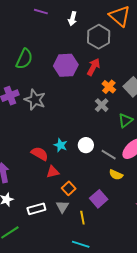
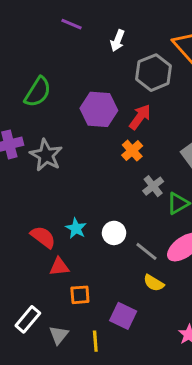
orange cross: (109, 87) -> (132, 151), moved
gray cross: (102, 105) -> (153, 186), moved
orange square: (69, 188) -> (80, 295), turned 32
purple square: (99, 199) -> (123, 316), turned -30
gray triangle: (62, 207) -> (59, 335), moved
white rectangle: (36, 209) -> (28, 319), turned -42

